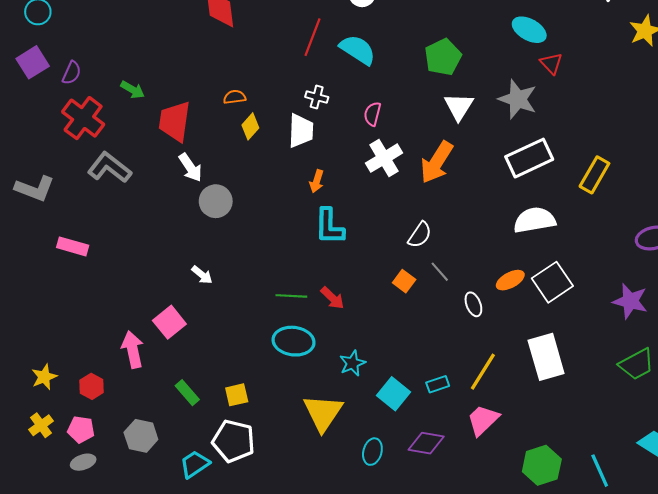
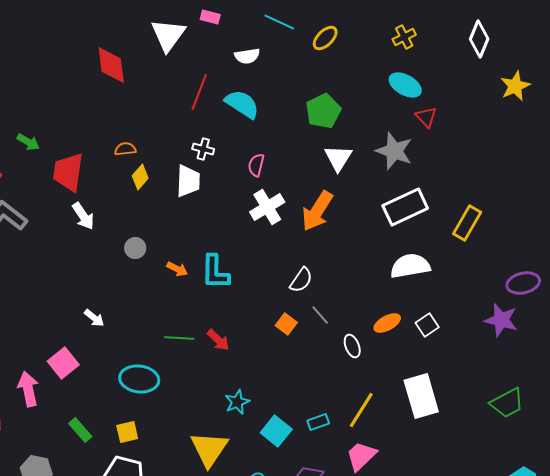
orange arrow: (317, 181) -> (177, 269), moved, turned -80
gray circle: (216, 201) -> (135, 248), moved, size x0.7
white square: (552, 282) -> (427, 325), size x0.6
purple star: (630, 301) -> (501, 320), moved
cyan ellipse: (294, 341) -> (139, 379), moved

